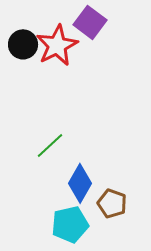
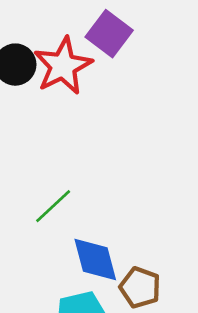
blue diamond: (80, 183) -> (95, 259), turned -45

